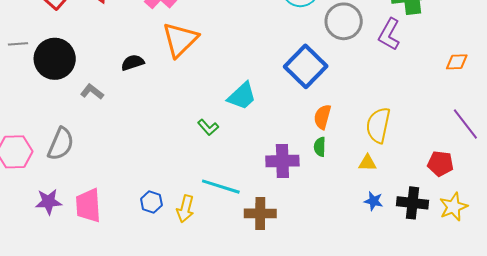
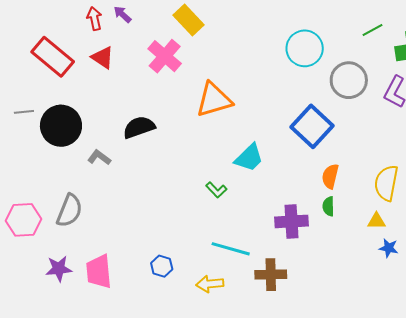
orange triangle: (180, 40) -> (214, 100), moved, turned 30
black semicircle: (133, 63) -> (139, 127), size x1.4
blue star: (374, 201) -> (389, 248), moved
yellow arrow: (185, 209) -> (210, 284), moved, turned 72

